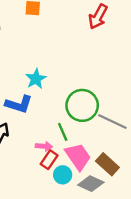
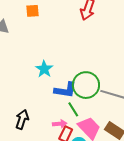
blue L-shape: (19, 104) -> (65, 90), moved

